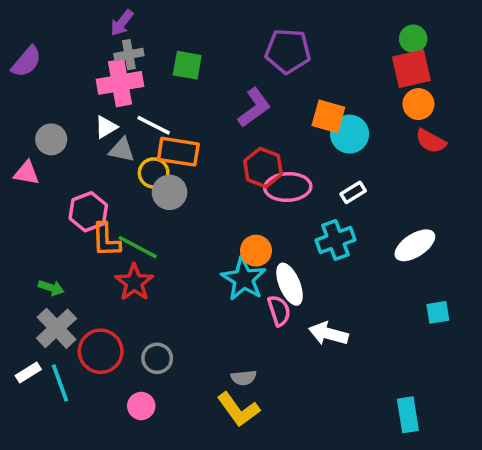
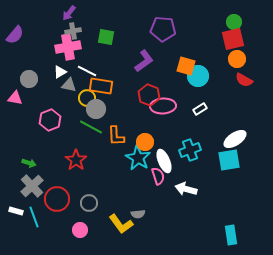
orange L-shape: (106, 240) -> (116, 136), moved
cyan cross: (335, 240) -> (190, 150), moved
green line: (138, 247) -> (91, 127), moved
cyan square: (438, 312) -> (229, 160), moved, size x1.6
white rectangle: (28, 372) -> (16, 211), turned 48
yellow L-shape: (238, 410) -> (121, 224), moved

